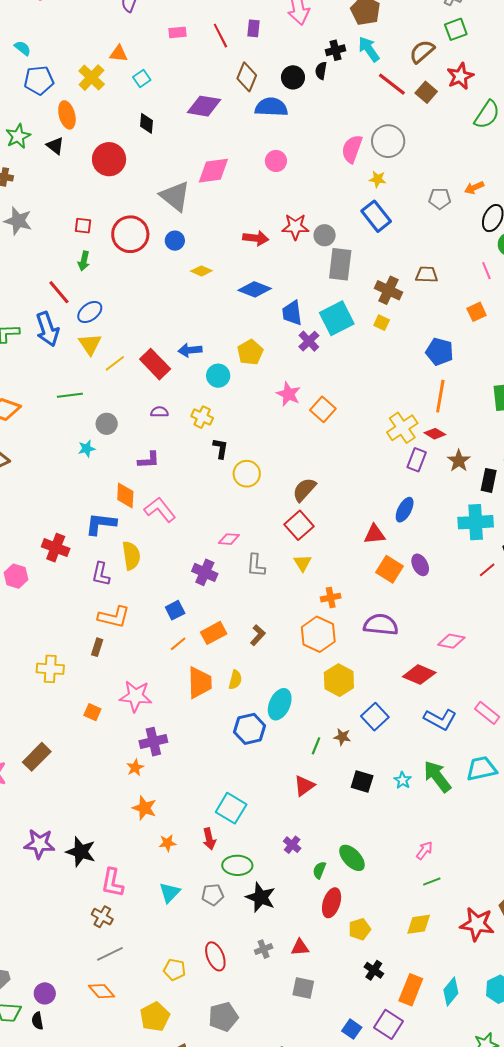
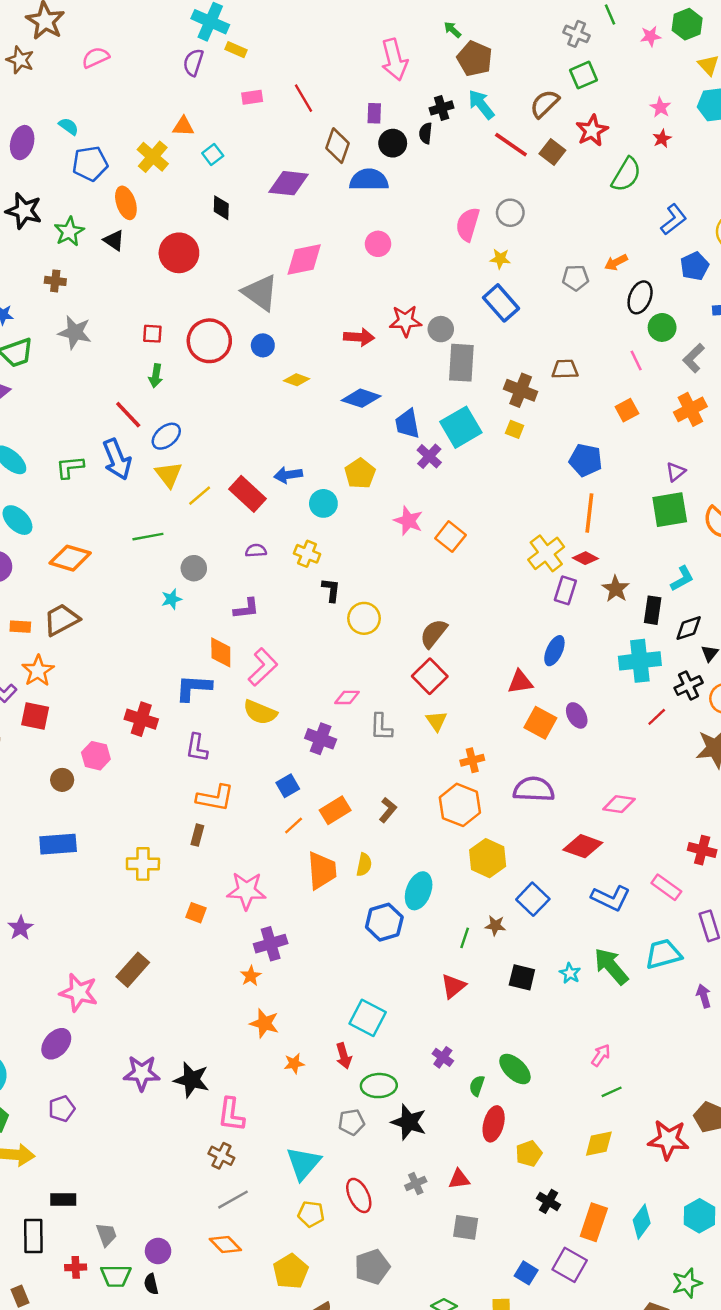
purple rectangle: (254, 28) -> (374, 113), moved
gray circle: (388, 141) -> (510, 213), size x0.7
pink L-shape: (160, 510) -> (263, 667), turned 88
yellow semicircle: (131, 556) -> (260, 712), moved, turned 124
cyan triangle: (170, 893) -> (303, 1163), moved, size x1.4

